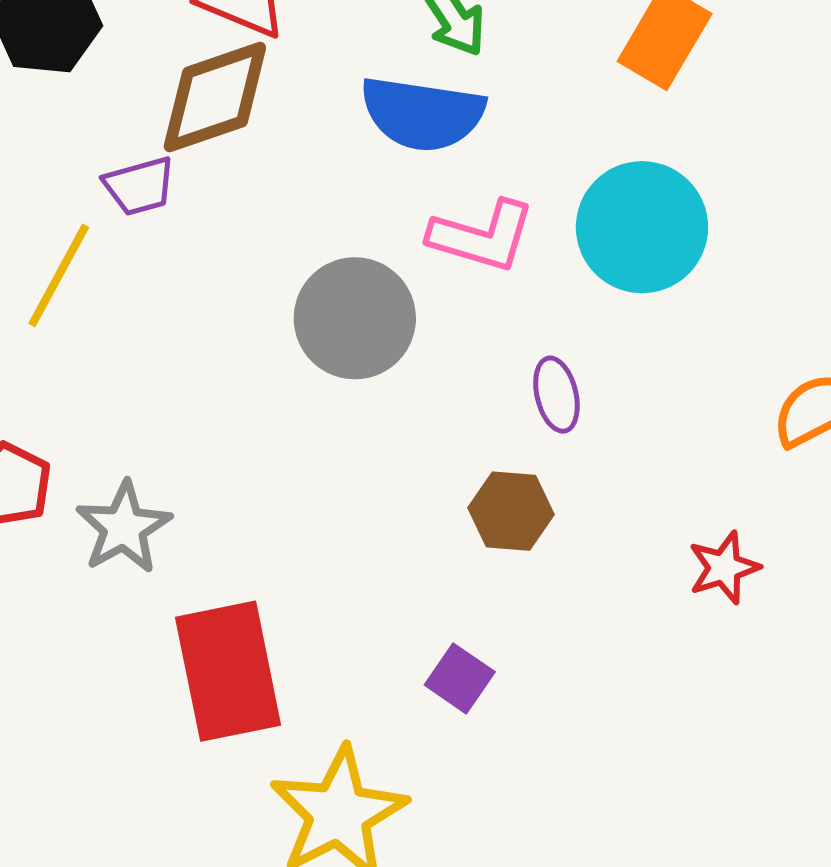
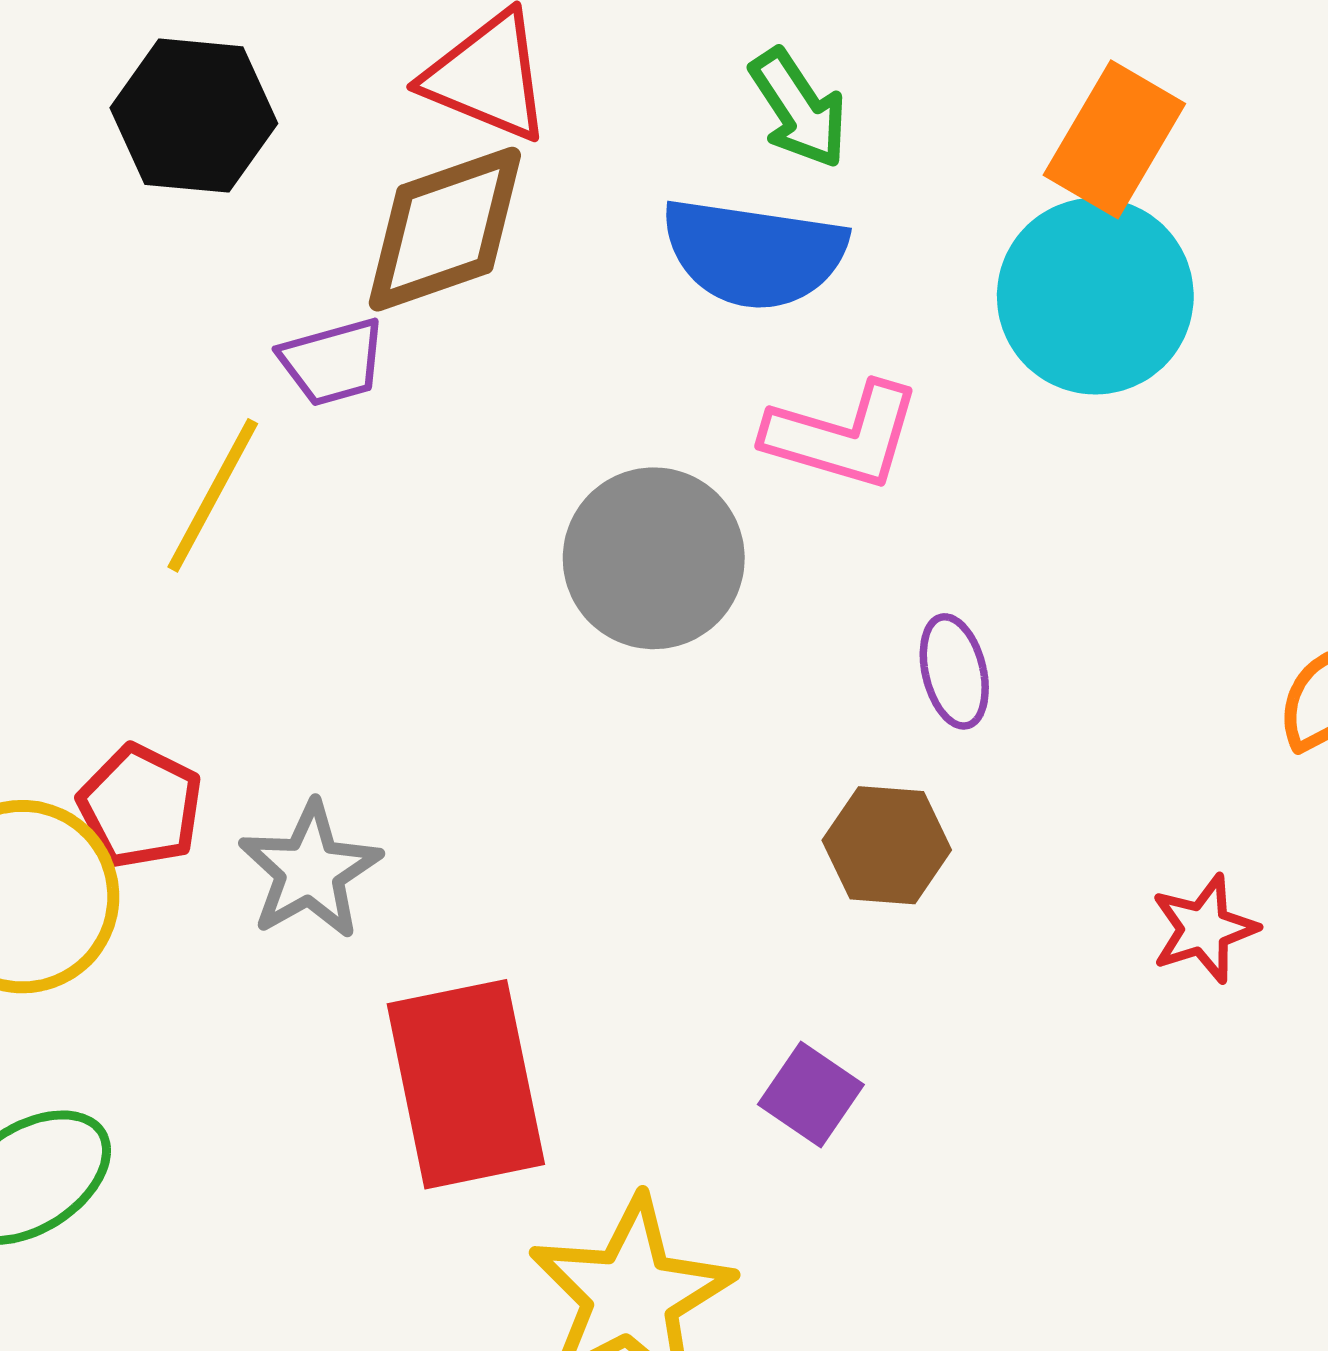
cyan circle: (642, 227) -> (1095, 296), moved

